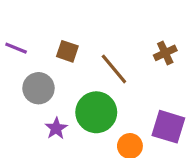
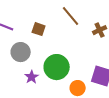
brown line: (114, 69) -> (71, 16), moved

